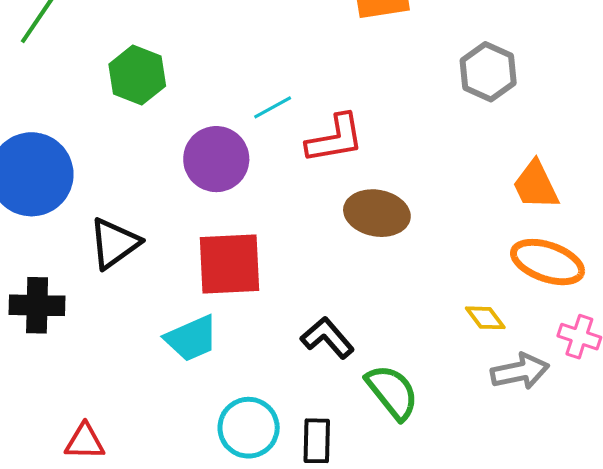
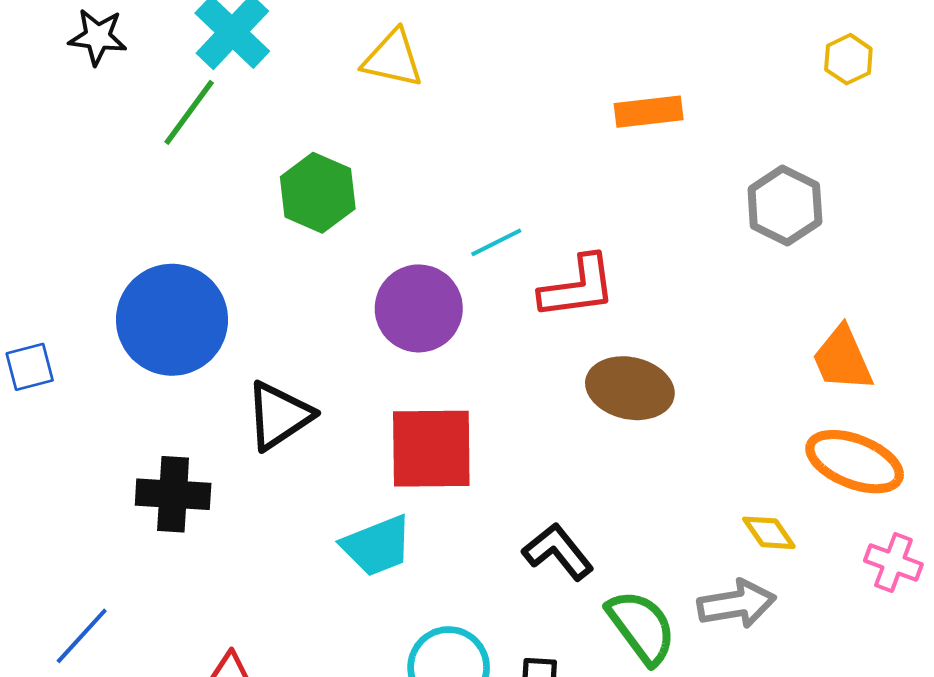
gray arrow: (520, 371) -> (737, 604), moved

